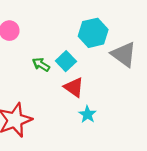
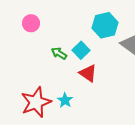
cyan star: (87, 114) -> (65, 100), moved

